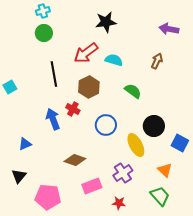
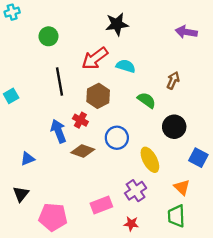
cyan cross: (43, 11) -> (12, 12), moved
brown arrow: (157, 61) -> (173, 80), moved
black circle: (154, 126) -> (174, 127), moved
brown diamond: (75, 160) -> (83, 151), moved
green trapezoid: (160, 196) -> (176, 216), turned -140

